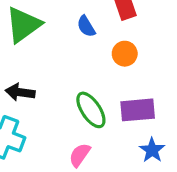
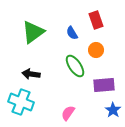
green ellipse: (91, 110) -> (75, 66), moved

